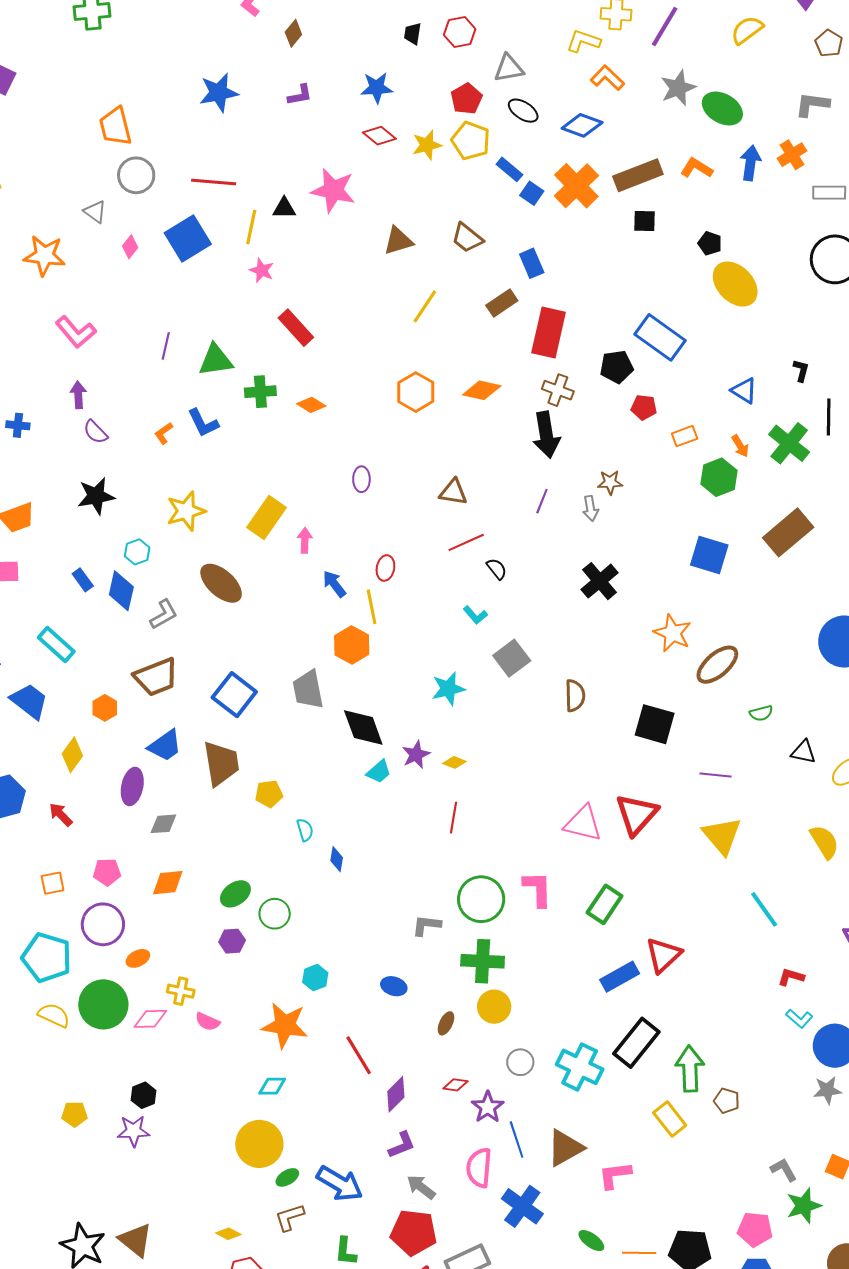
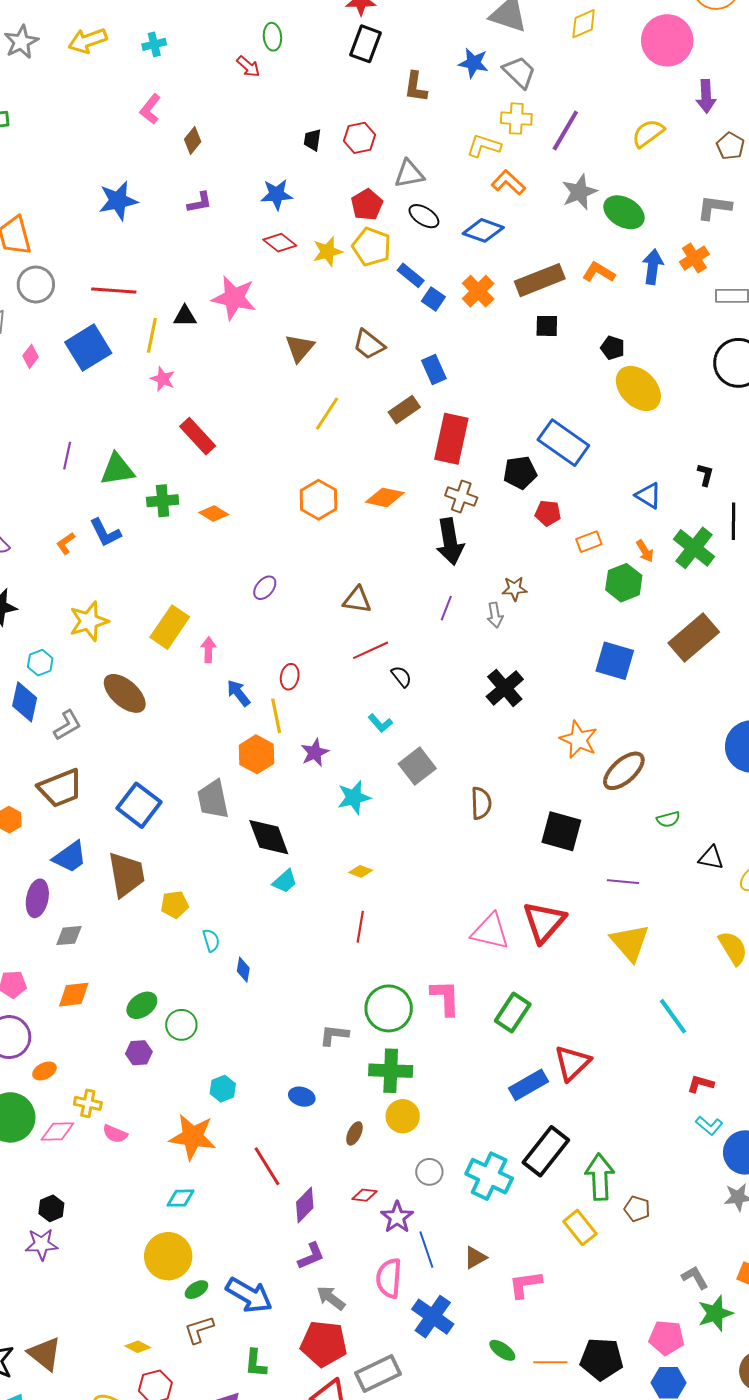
orange cross: (576, 186) -> (478, 291), size x0.7
brown triangle: (398, 241) -> (300, 348), turned -32
purple ellipse: (361, 479) -> (265, 588), turned 40
purple star: (416, 755) -> (315, 753), moved
brown triangle: (565, 1148) -> (475, 1257), size x0.6

